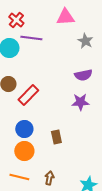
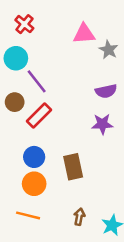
pink triangle: (65, 17) -> (84, 34), moved
purple line: (31, 38) -> (37, 81), moved, turned 45
brown rectangle: (56, 137) -> (73, 167), size x1.5
brown arrow: (49, 178) -> (79, 217), moved

